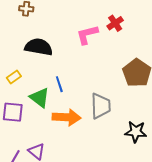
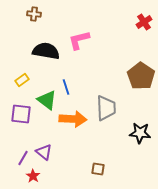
red cross: (115, 23) -> (144, 22), moved
pink L-shape: (87, 35) -> (79, 40), moved

